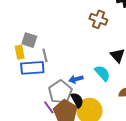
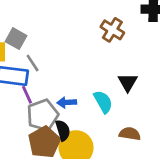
gray line: (45, 55) -> (33, 63), turned -32
purple line: (49, 107) -> (27, 95), moved

